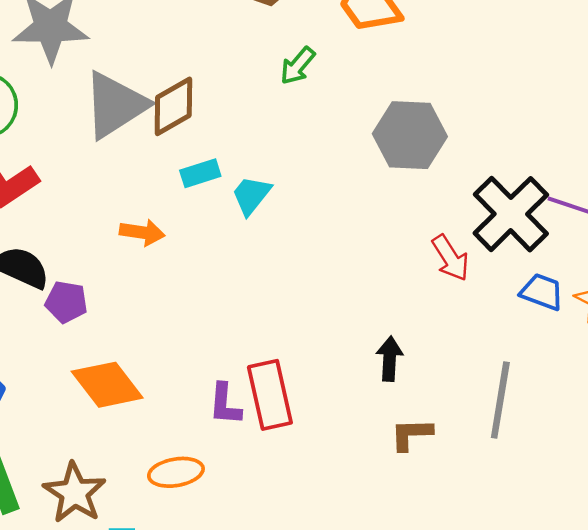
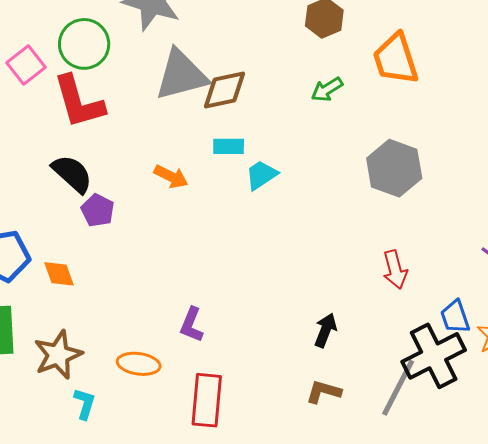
black cross: (511, 214) -> (434, 356), moved
blue trapezoid: (542, 292) -> (455, 317), turned -147
orange diamond: (107, 385) -> (59, 274), moved, size x0.6
red rectangle: (270, 395) -> (207, 400), moved

